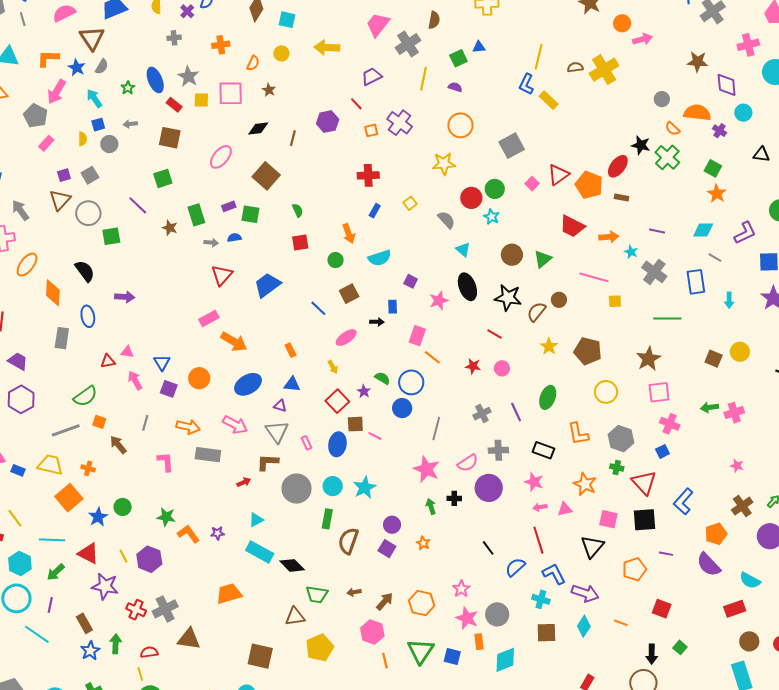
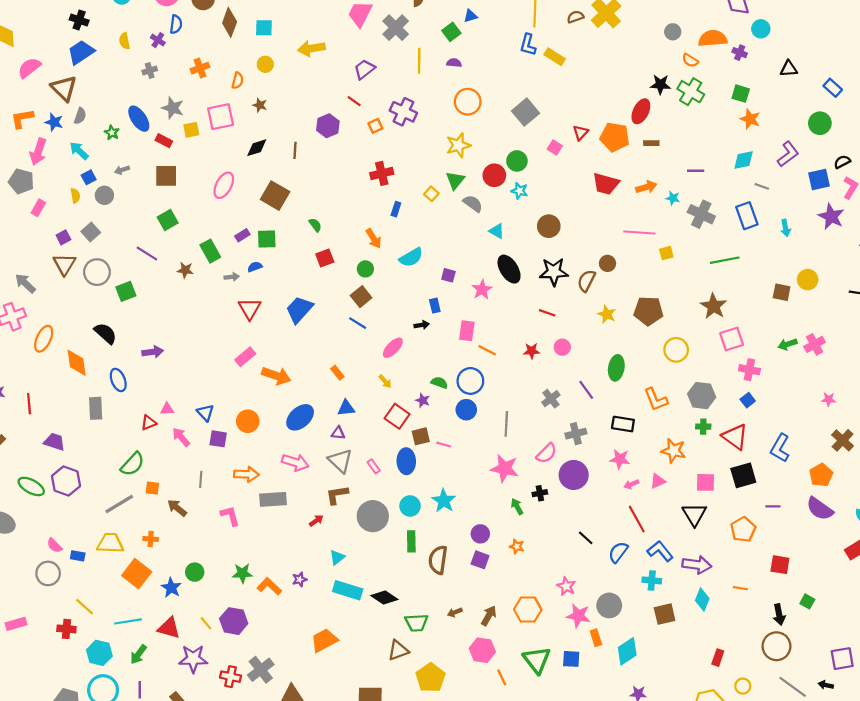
red triangle: (558, 175) -> (581, 133), size x0.7
green triangle: (543, 259) -> (455, 180), moved
brown square: (349, 294) -> (361, 297), moved

